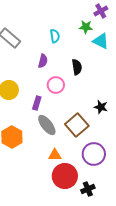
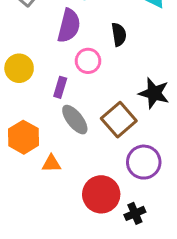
purple semicircle: (43, 61) -> (69, 26), size x1.6
black star: (101, 107) -> (154, 93), size x1.5
orange triangle: (55, 155) -> (51, 164), moved

